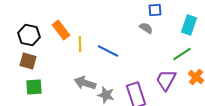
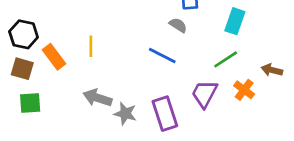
orange rectangle: (61, 30) -> (54, 57), moved
blue line: (108, 51) -> (162, 55), moved

